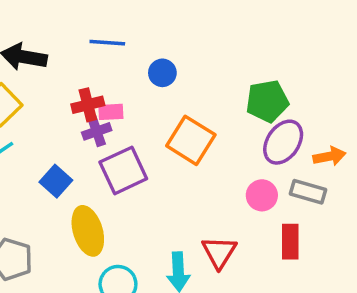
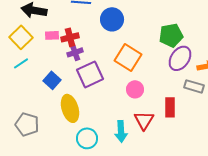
blue circle: (162, 73) -> (112, 19), size x1.5
pink rectangle: (111, 112) -> (52, 35), moved
pink circle: (262, 195) -> (135, 89), moved
red rectangle: (290, 242) -> (170, 107), moved

